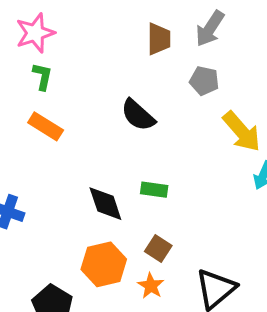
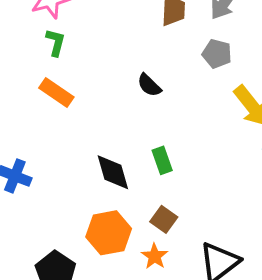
black semicircle: (138, 115) -> (149, 85), size x0.7
green rectangle: (154, 190) -> (162, 160), turned 60

